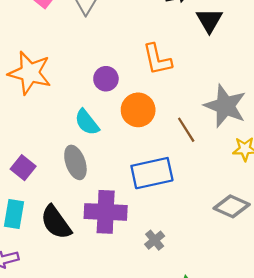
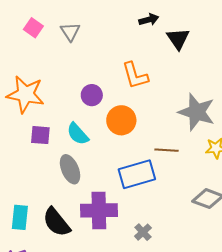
brown line: (186, 130) -> (167, 150), moved, turned -50
purple square: (23, 168) -> (40, 135), moved, turned -30

